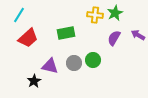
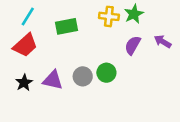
cyan line: (19, 15) -> (28, 16), moved
green rectangle: (66, 33) -> (66, 26), moved
black star: (34, 81) -> (24, 83), moved

